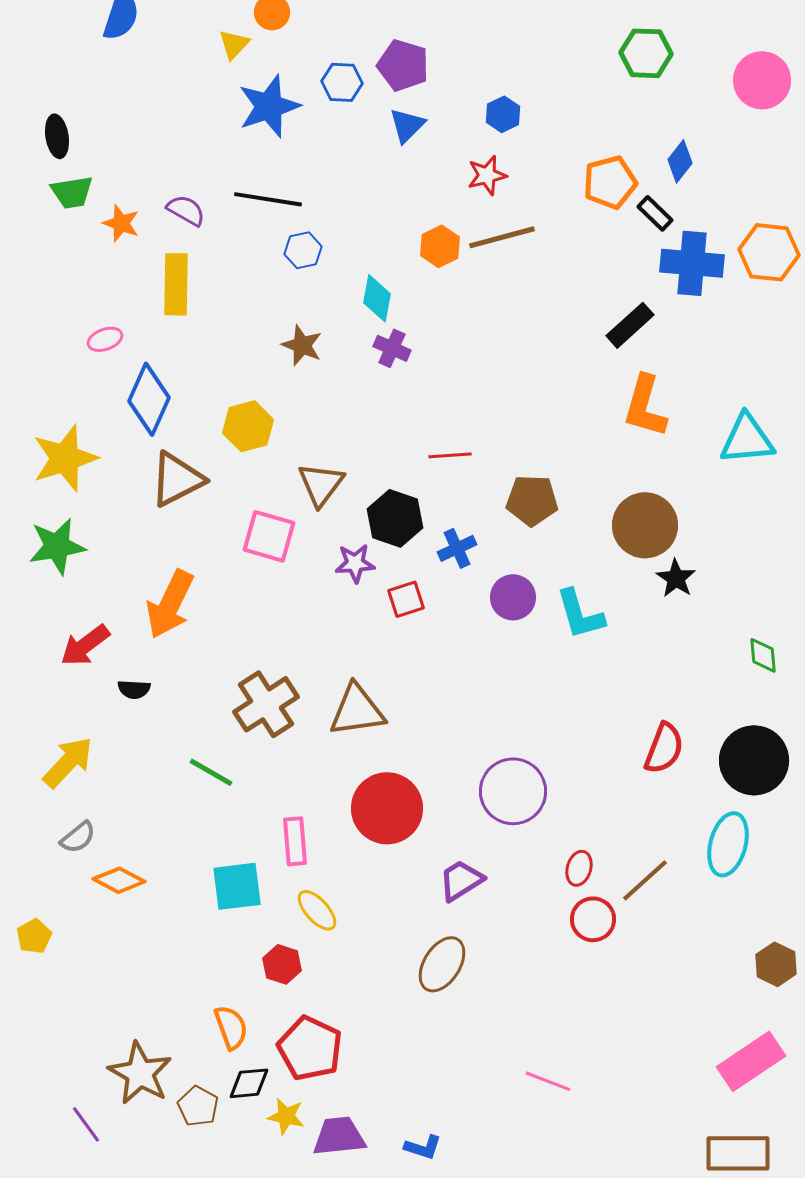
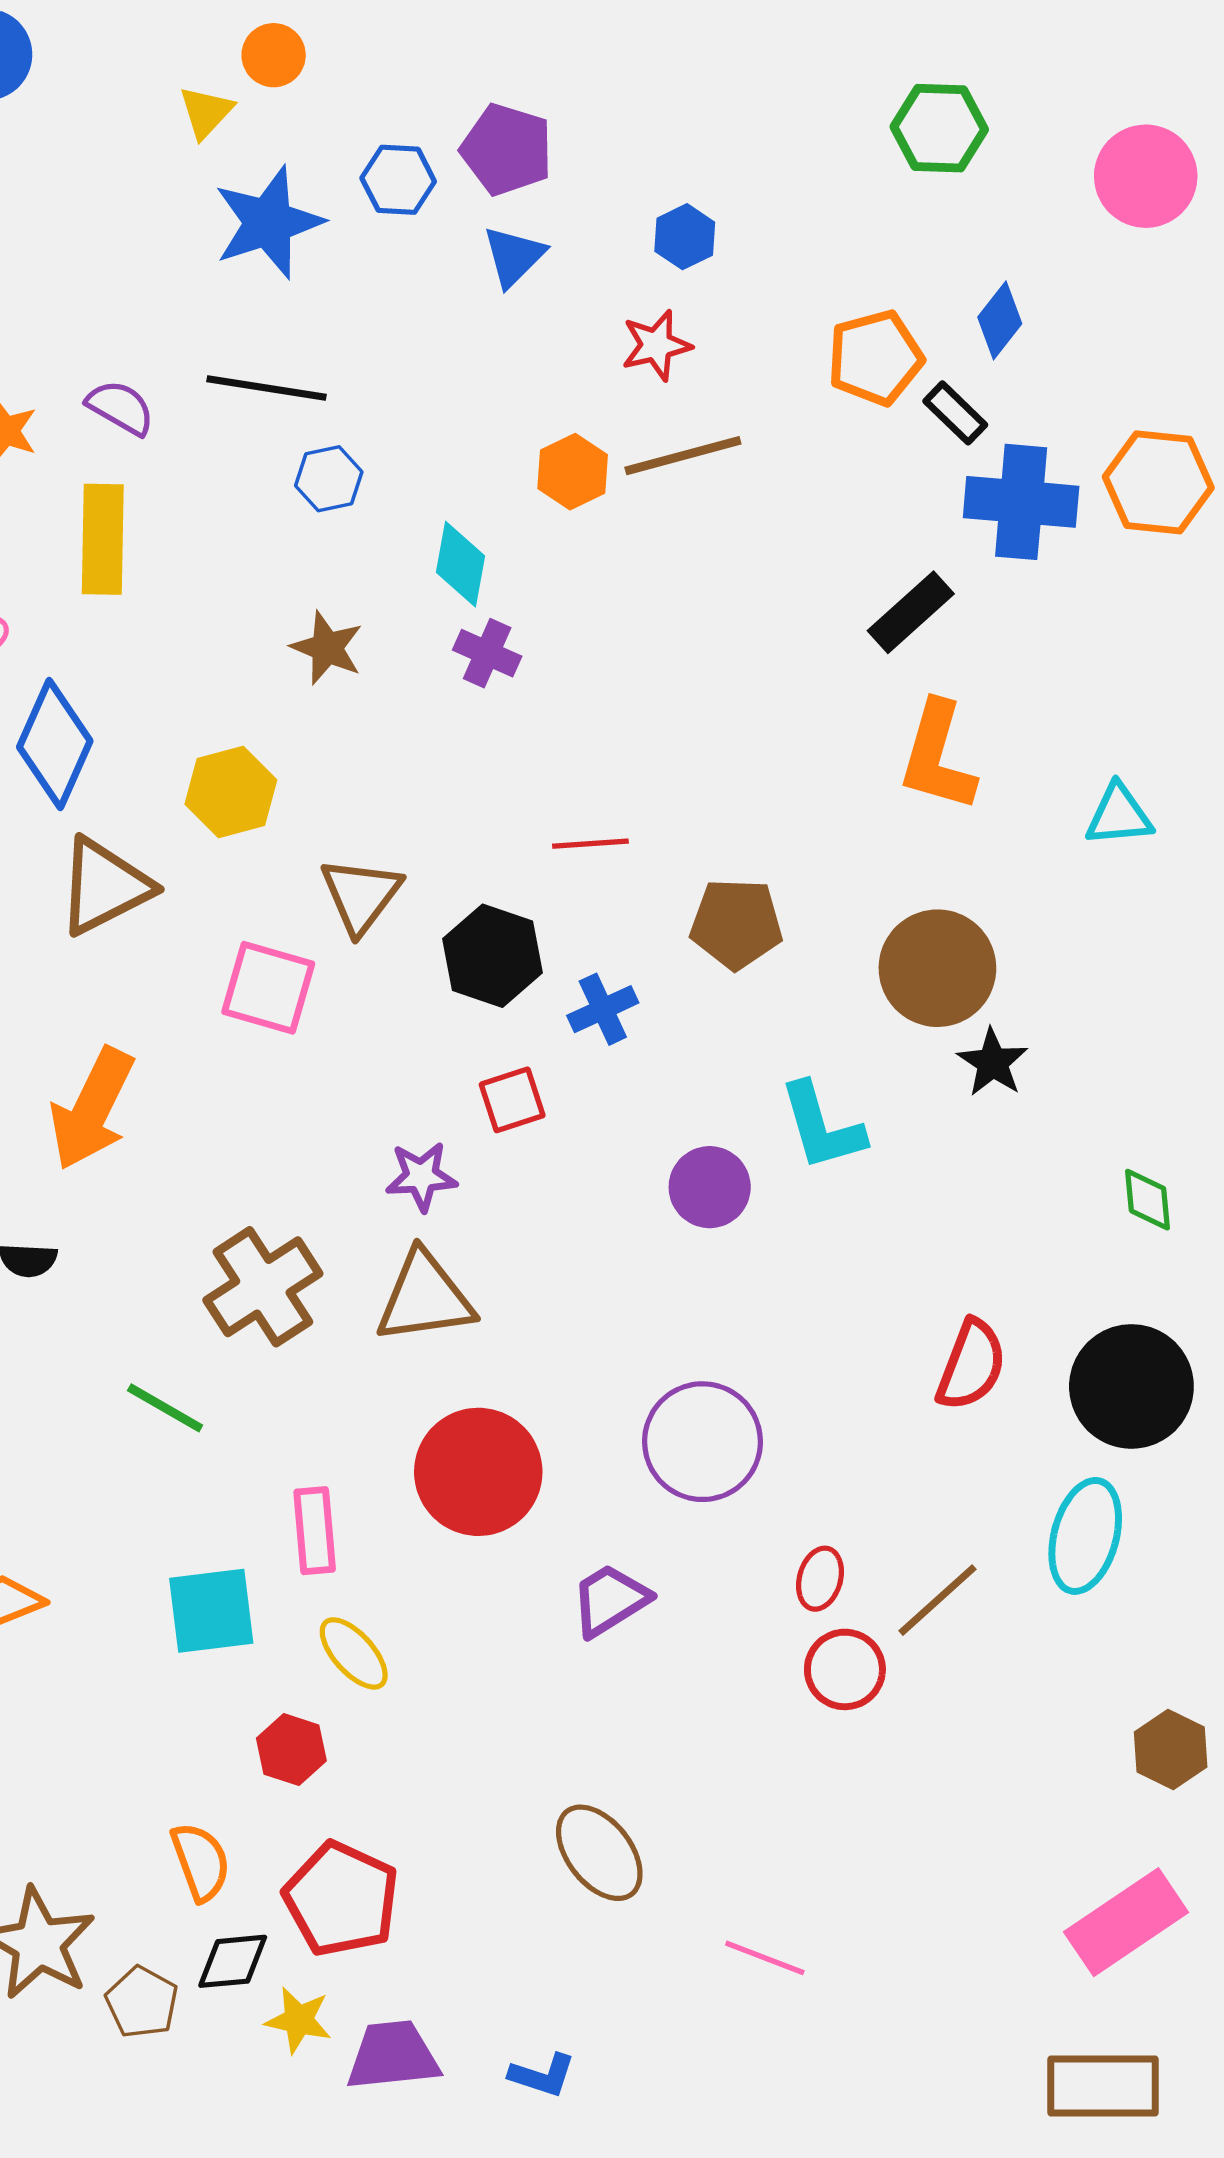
cyan triangle: (747, 439) -> (1119, 815), size x0.7
purple star: (355, 563) -> (421, 1176), moved
purple circle: (513, 597) -> (710, 1187), moved
brown ellipse: (442, 964) -> (599, 1853), moved, turned -70

